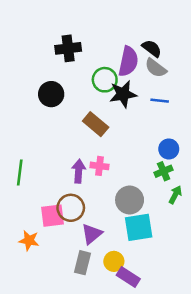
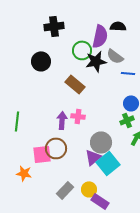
black semicircle: (152, 48) -> (118, 26), turned -35
gray semicircle: (156, 68) -> (115, 56), moved
blue line: (160, 101) -> (128, 73), moved
cyan square: (139, 227) -> (108, 163), turned -30
purple triangle: (92, 234) -> (93, 157), moved
gray rectangle: (83, 263) -> (65, 190), turned 30

